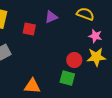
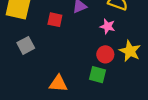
pink star: (95, 36) -> (108, 26), moved
yellow star: (96, 57) -> (130, 51), turned 30

